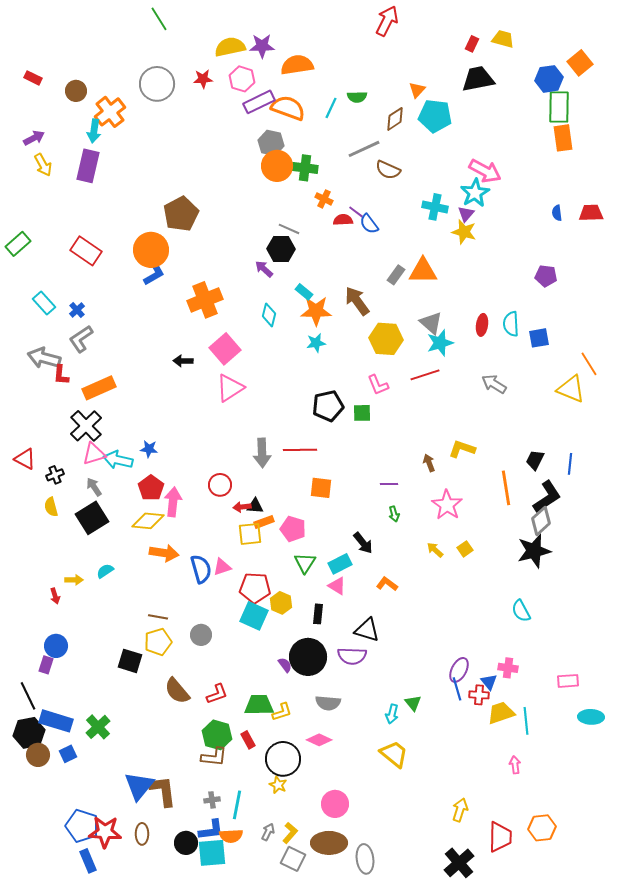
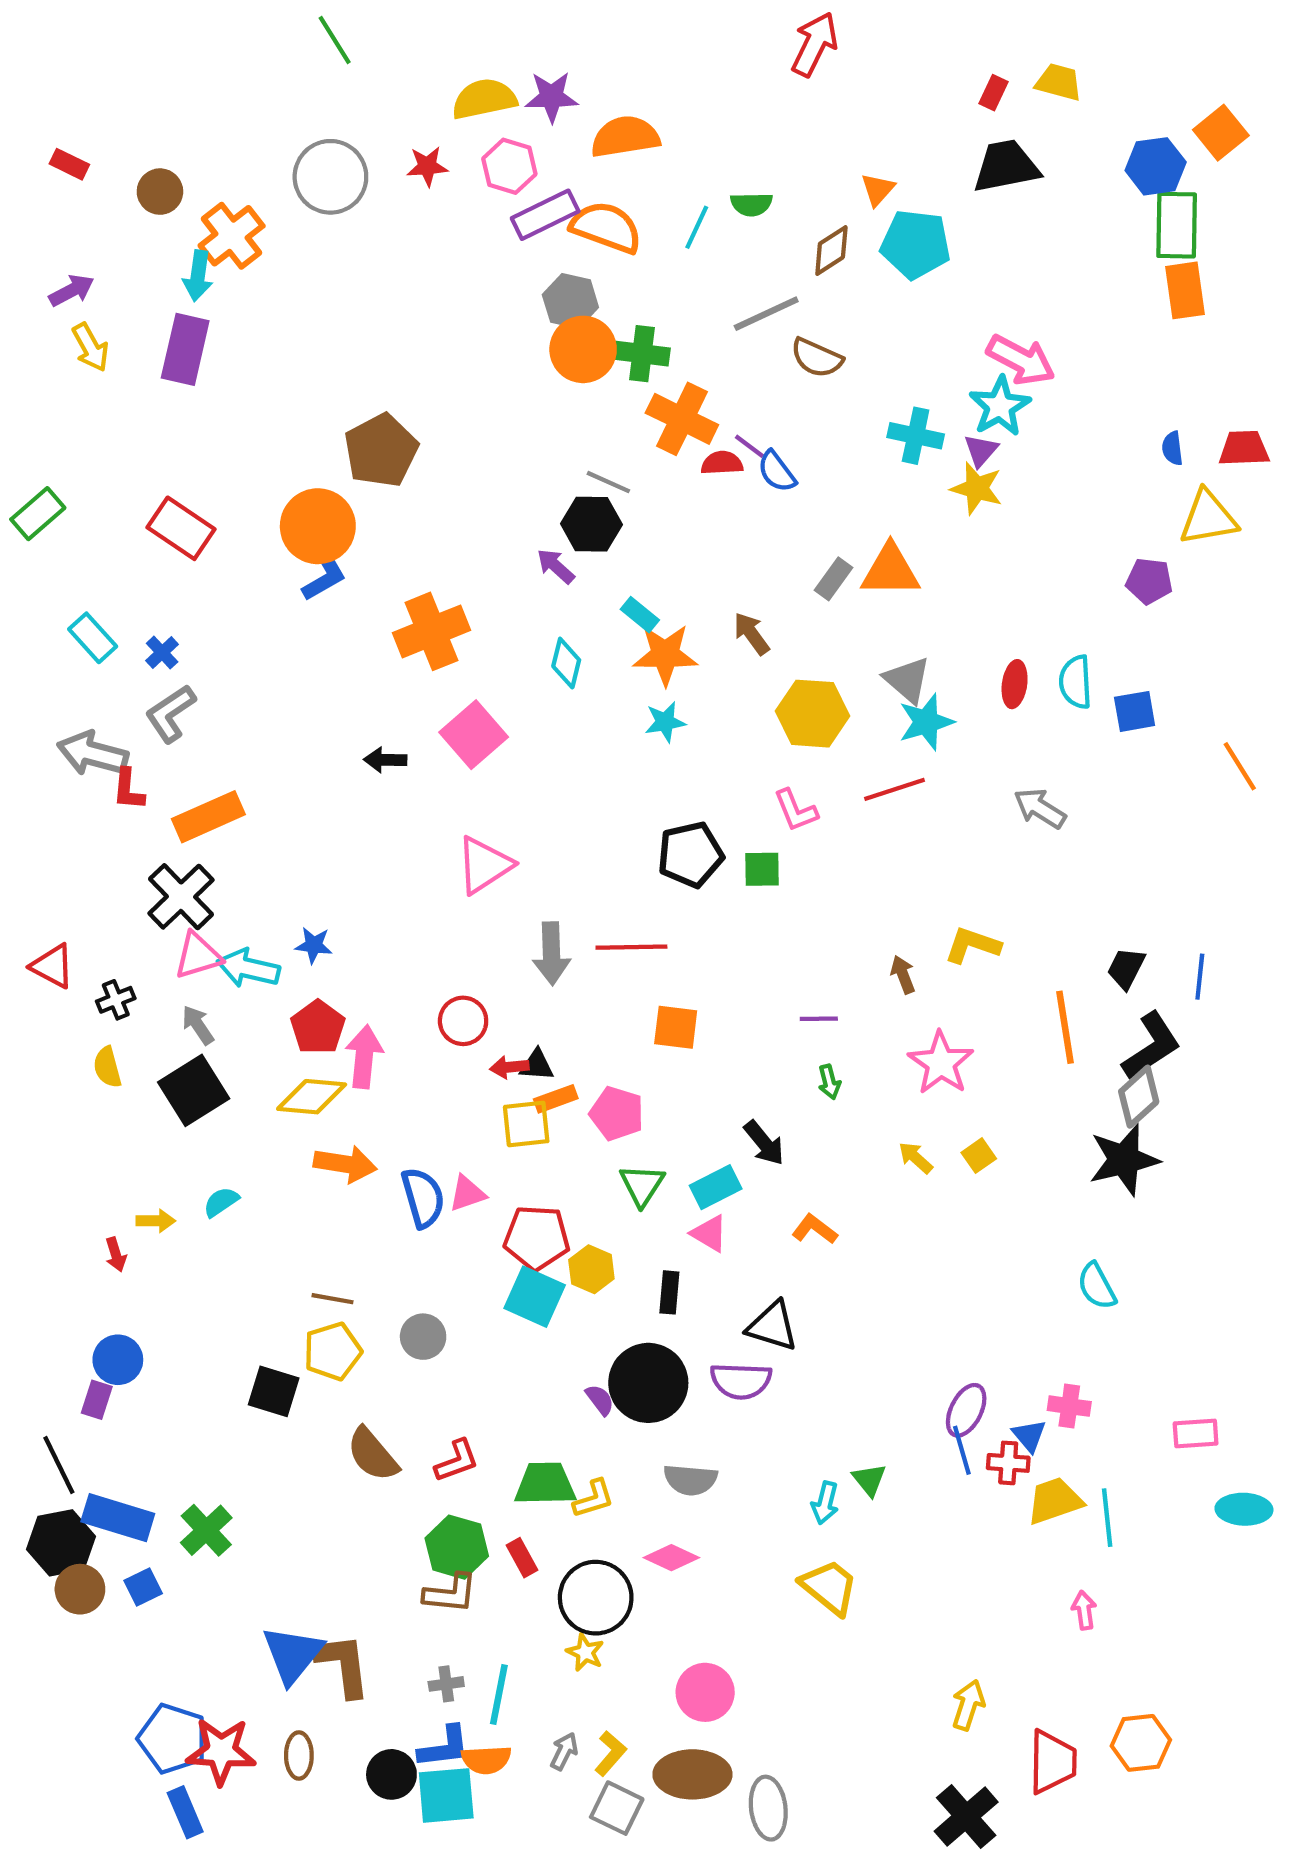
orange cross: (324, 199) -> (682, 419), size x1.8
brown arrow: (357, 301) -> (751, 634), size x0.7
pink triangle: (230, 388) -> (484, 865), moved
yellow triangle: (571, 389) -> (1208, 518), moved, turned -32

